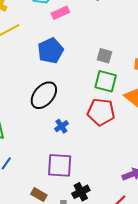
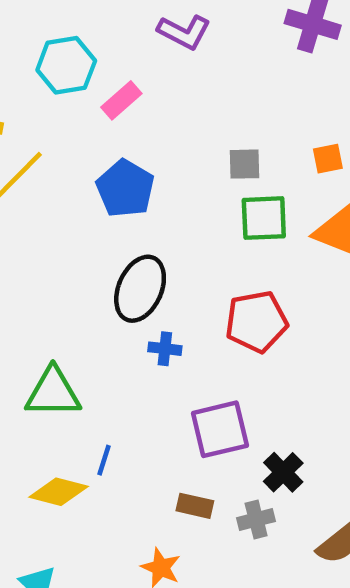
red pentagon: (101, 112) -> (256, 322), moved
blue cross: (61, 126) -> (165, 349), moved, turned -32

